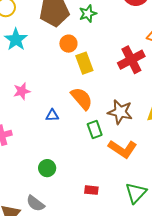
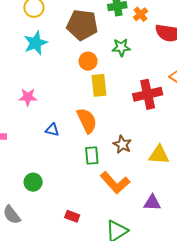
green star: (88, 14) -> (121, 47), moved
brown star: (120, 112) -> (122, 145), size x0.7

